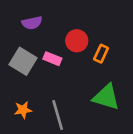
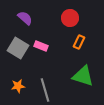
purple semicircle: (32, 23) -> (25, 18), turned -126
red circle: (77, 41) -> (70, 18), moved

